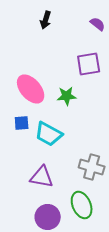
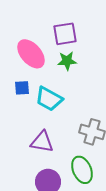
purple square: (89, 64) -> (65, 34), moved

